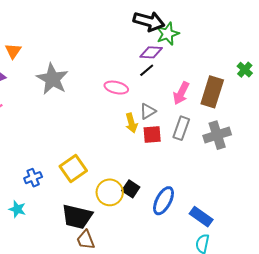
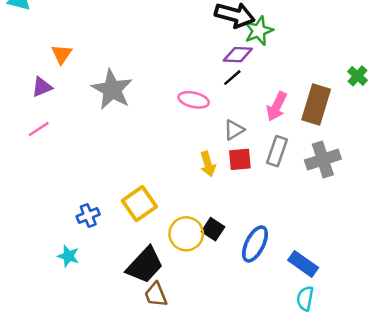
yellow arrow: (131, 123) -> (208, 164), moved
black trapezoid: (77, 217) -> (145, 265), turned -60

